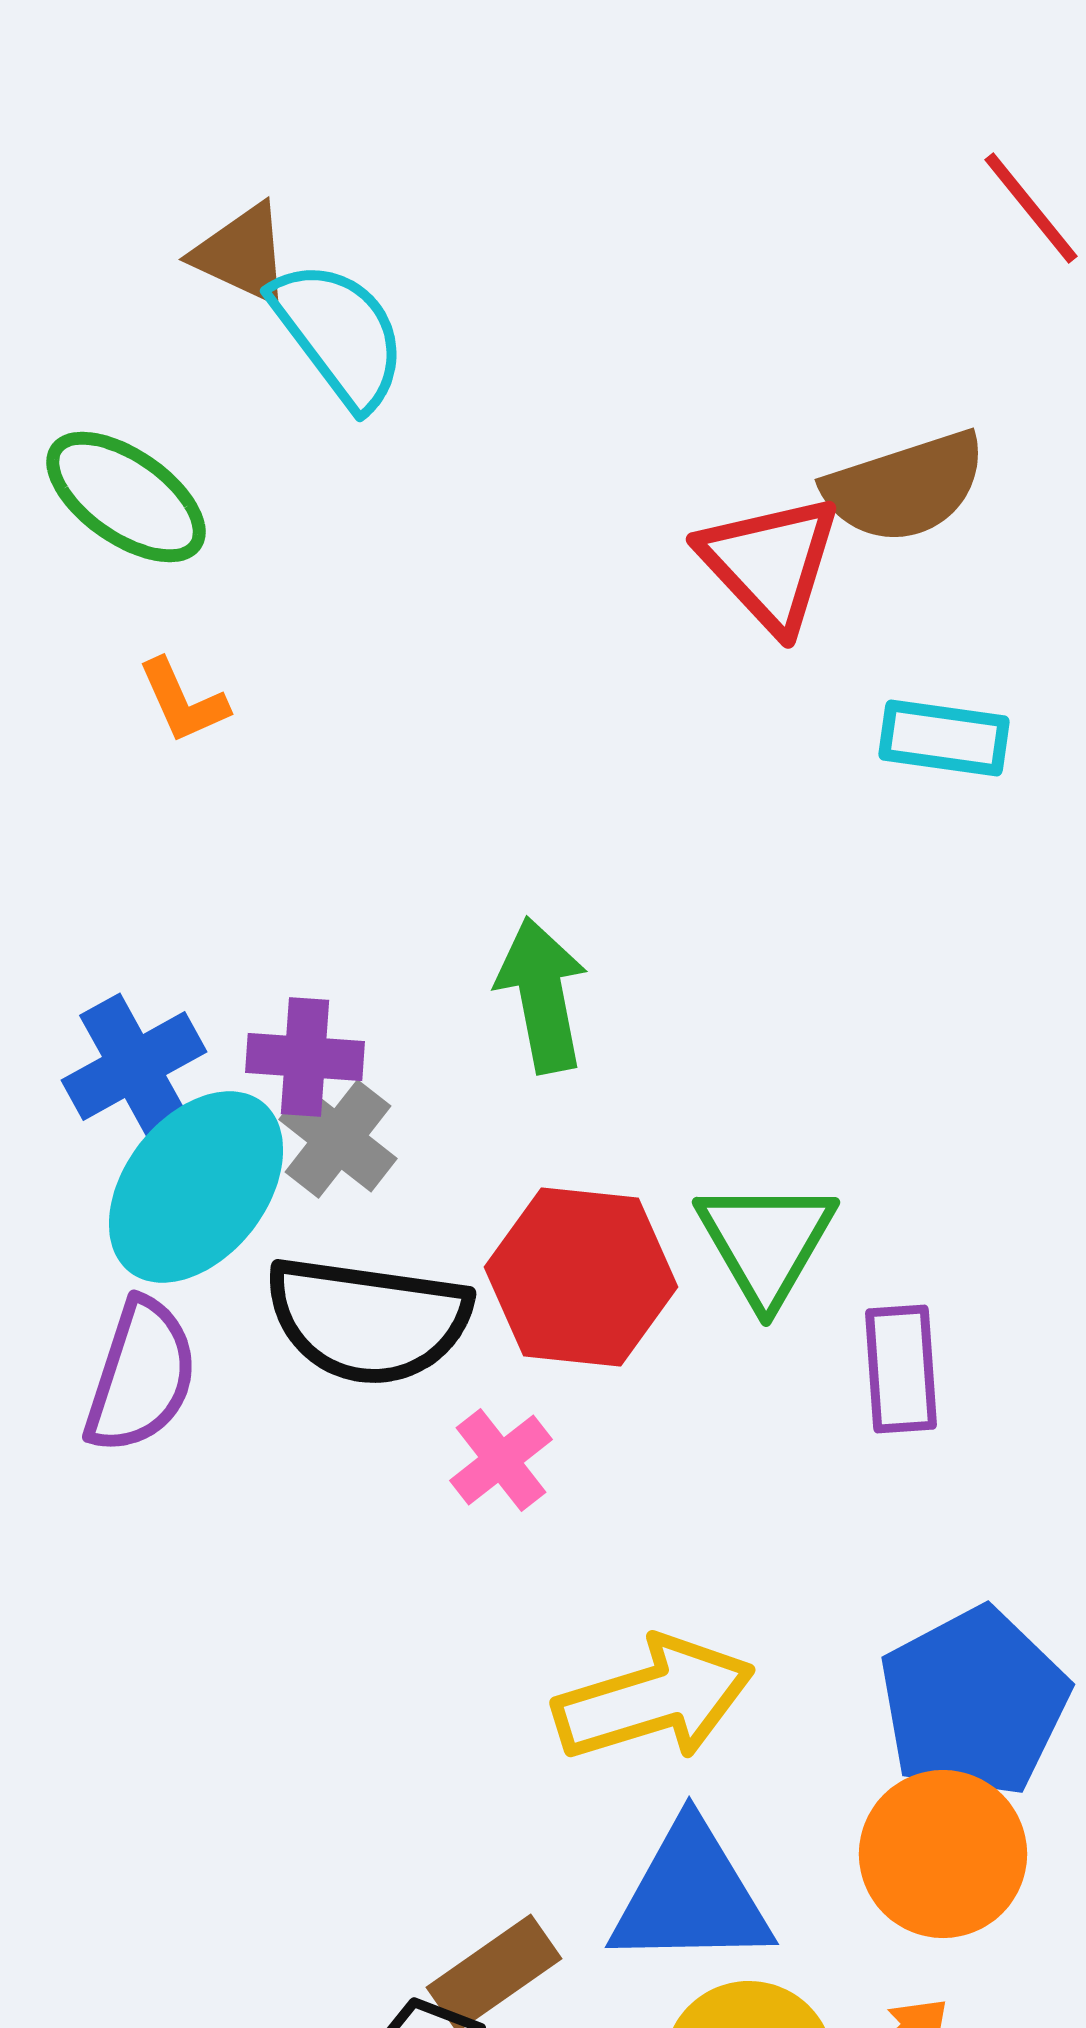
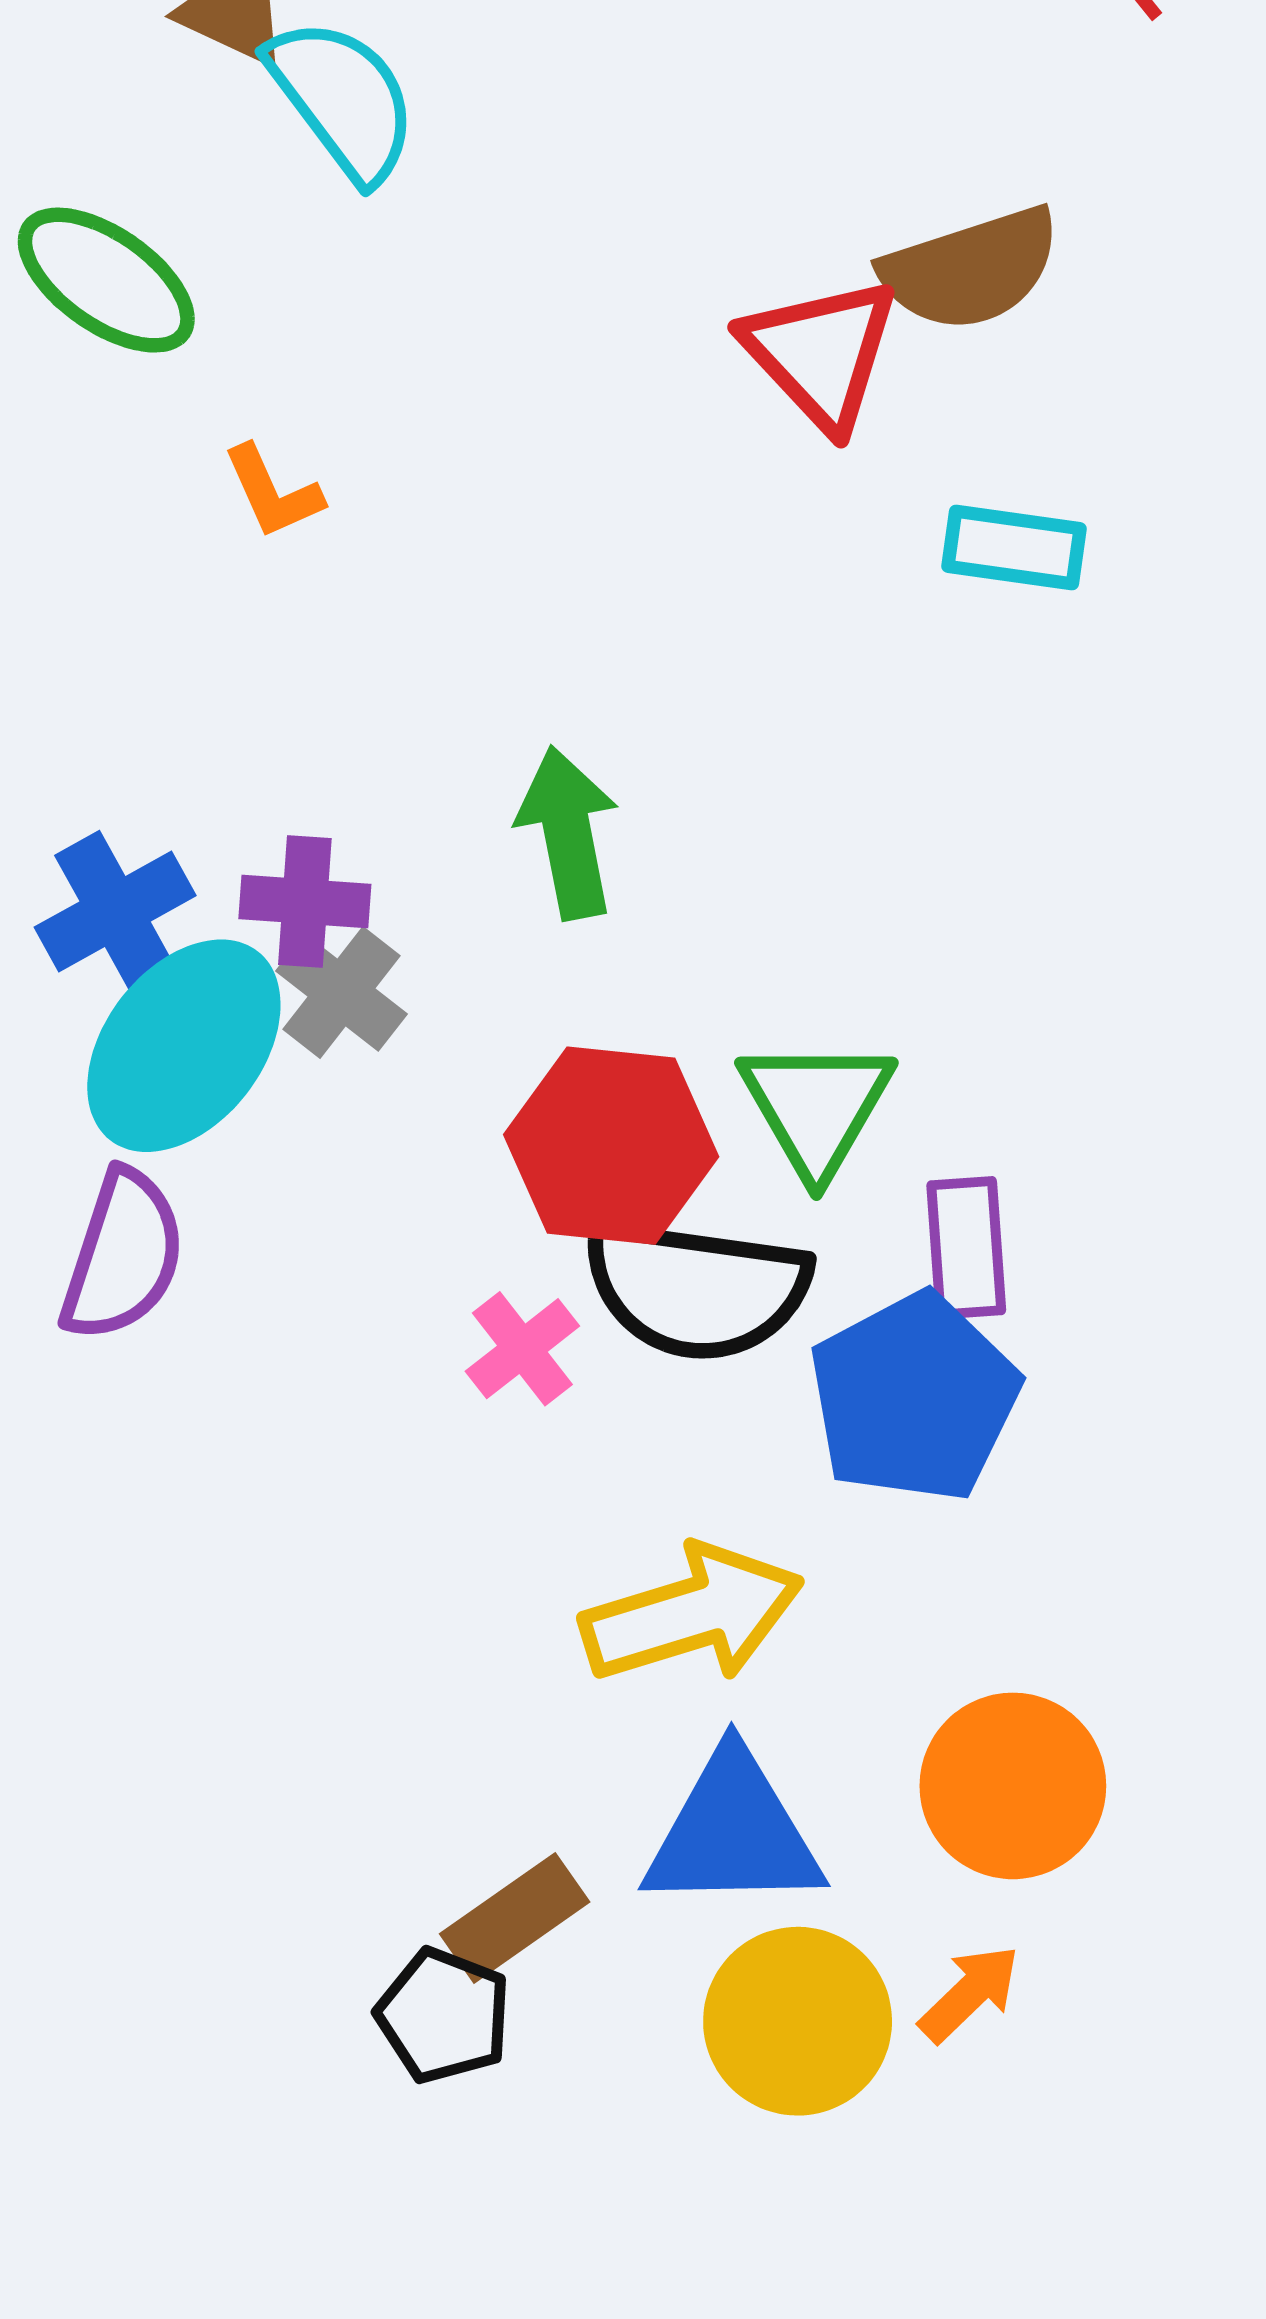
orange L-shape: (183, 701) -> (273, 492), moved
black semicircle: (368, 1320) -> (697, 1289), moved
blue pentagon: (974, 1702) -> (914, 1398), moved

